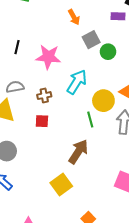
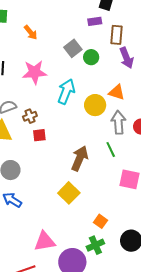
orange arrow: (74, 17) -> (31, 32), moved
brown cross: (44, 96) -> (30, 116), moved
green line: (90, 119) -> (111, 149), moved

